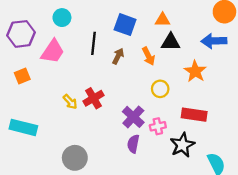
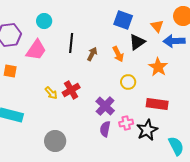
orange triangle: (163, 20) -> (157, 26), moved, turned 48
blue square: (125, 25) -> (123, 20), moved
black triangle: (171, 42) -> (137, 42), turned -36
orange square: (22, 76) -> (10, 71), turned 32
pink cross: (158, 126) -> (126, 123), moved

